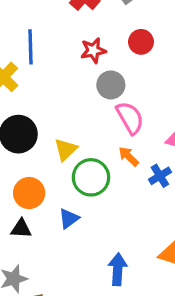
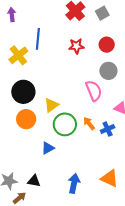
gray circle: (111, 85) -> (108, 71), moved
orange arrow: (129, 156) -> (89, 123), moved
orange circle: (29, 193) -> (26, 119), moved
black triangle: (21, 229) -> (34, 181), moved

